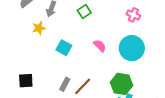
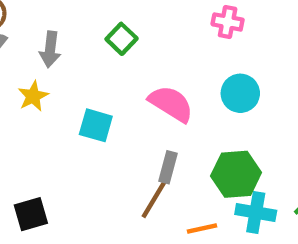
pink semicircle: (100, 46) -> (171, 104), size x1.5
cyan circle: (132, 48) -> (240, 93), size x0.7
gray rectangle: (65, 84) -> (168, 167), moved

